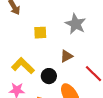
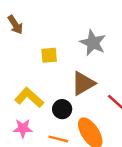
brown triangle: (66, 56) -> (83, 83), size x1.5

